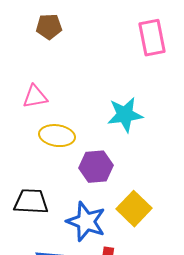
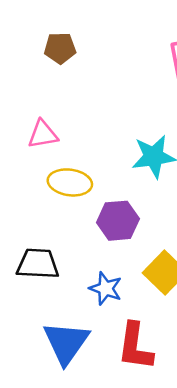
blue star: (86, 222) -> (106, 288), size x0.7

